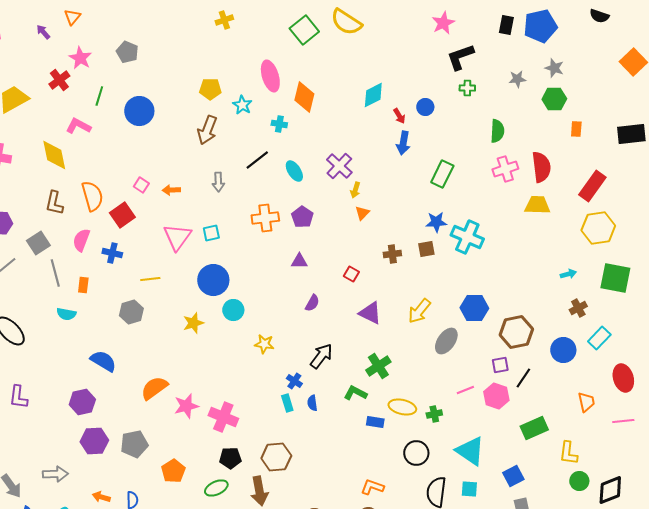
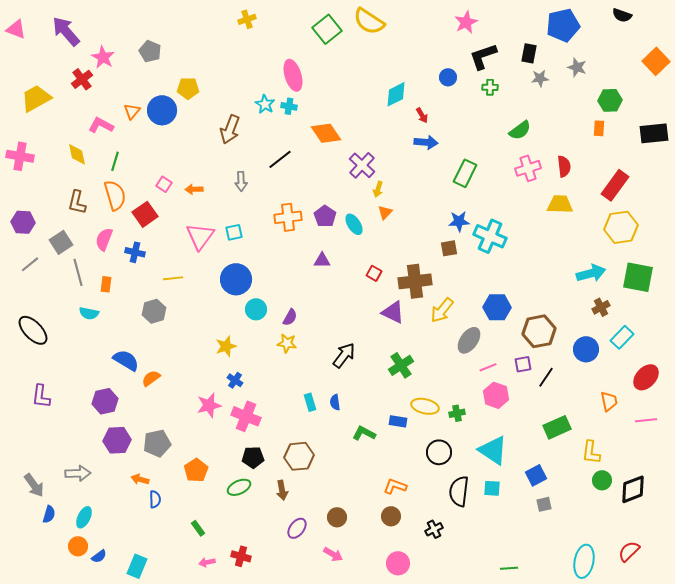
orange triangle: (72, 17) -> (132, 111), moved
black rectangle: (506, 25) -> (529, 53), moved
purple arrow: (43, 32) -> (66, 31), size x2.0
yellow pentagon: (210, 89) -> (188, 88), moved
green line: (99, 96) -> (115, 161), moved
orange diamond: (304, 97) -> (326, 133), moved, turned -48
green hexagon: (554, 99) -> (610, 100), moved
blue circle: (425, 107) -> (448, 77), moved
cyan cross: (279, 124) -> (289, 106), moved
green semicircle: (497, 131) -> (520, 130), turned 50
blue arrow: (403, 143) -> (426, 142), turned -95
yellow diamond: (54, 155) -> (77, 154), size x0.7
red semicircle: (541, 167) -> (564, 166), size x0.7
cyan ellipse: (294, 171) -> (354, 224), moved
brown cross: (392, 254) -> (415, 281), moved, size x1.8
cyan arrow: (568, 274) -> (591, 273), size x1.8
purple semicircle: (312, 303) -> (290, 317), moved
yellow star: (193, 323) -> (226, 346), moved
red ellipse: (623, 378) -> (646, 377), turned 60
blue cross: (294, 381) -> (235, 380), moved
orange semicircle: (154, 388) -> (151, 378), moved, size x0.7
pink line: (465, 390) -> (488, 367), moved
green L-shape: (355, 393) -> (364, 433), moved
pink hexagon: (496, 396) -> (496, 395), moved
brown arrow: (259, 491) -> (282, 490), size x0.7
orange arrow: (101, 497) -> (140, 479), moved

